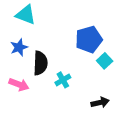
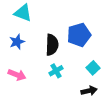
cyan square: (105, 61) -> (93, 68), moved
black semicircle: (40, 63) -> (52, 45), moved

